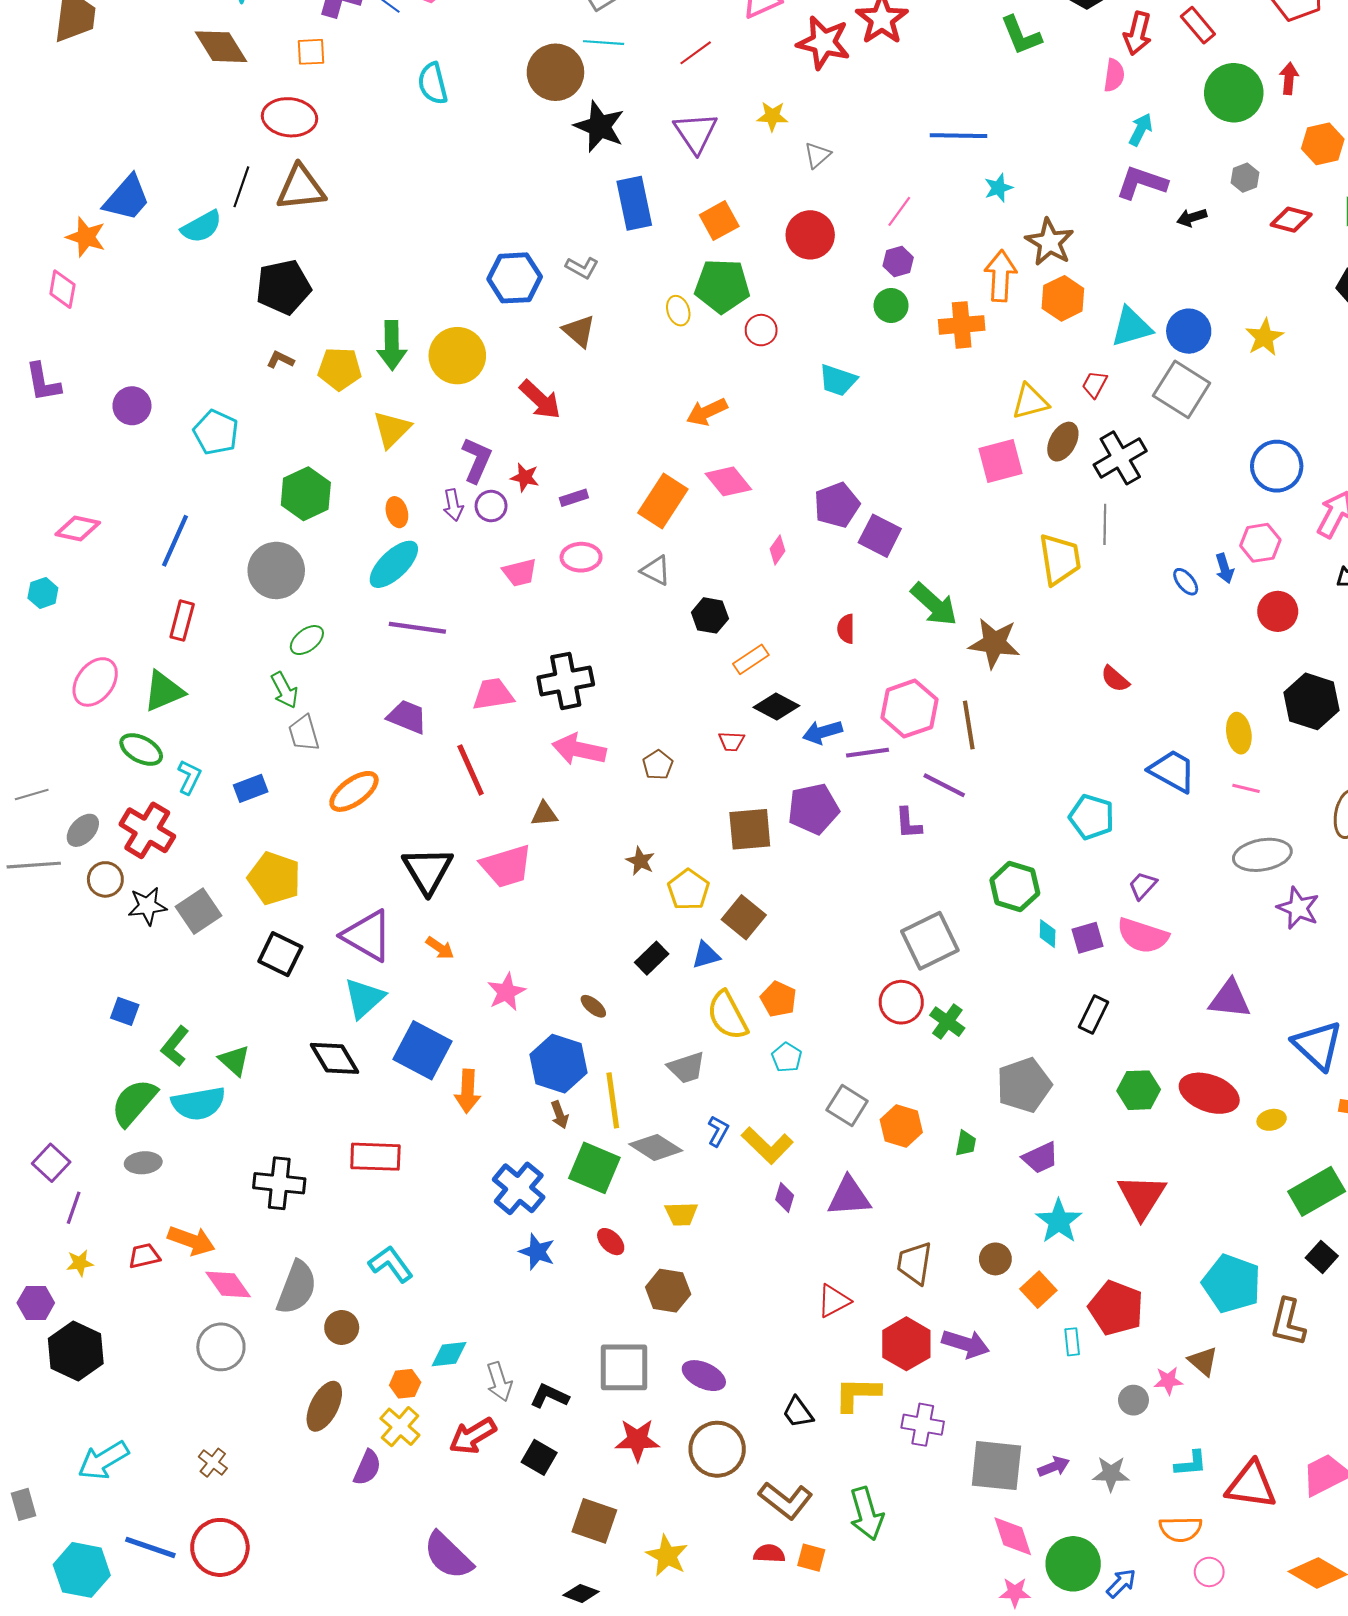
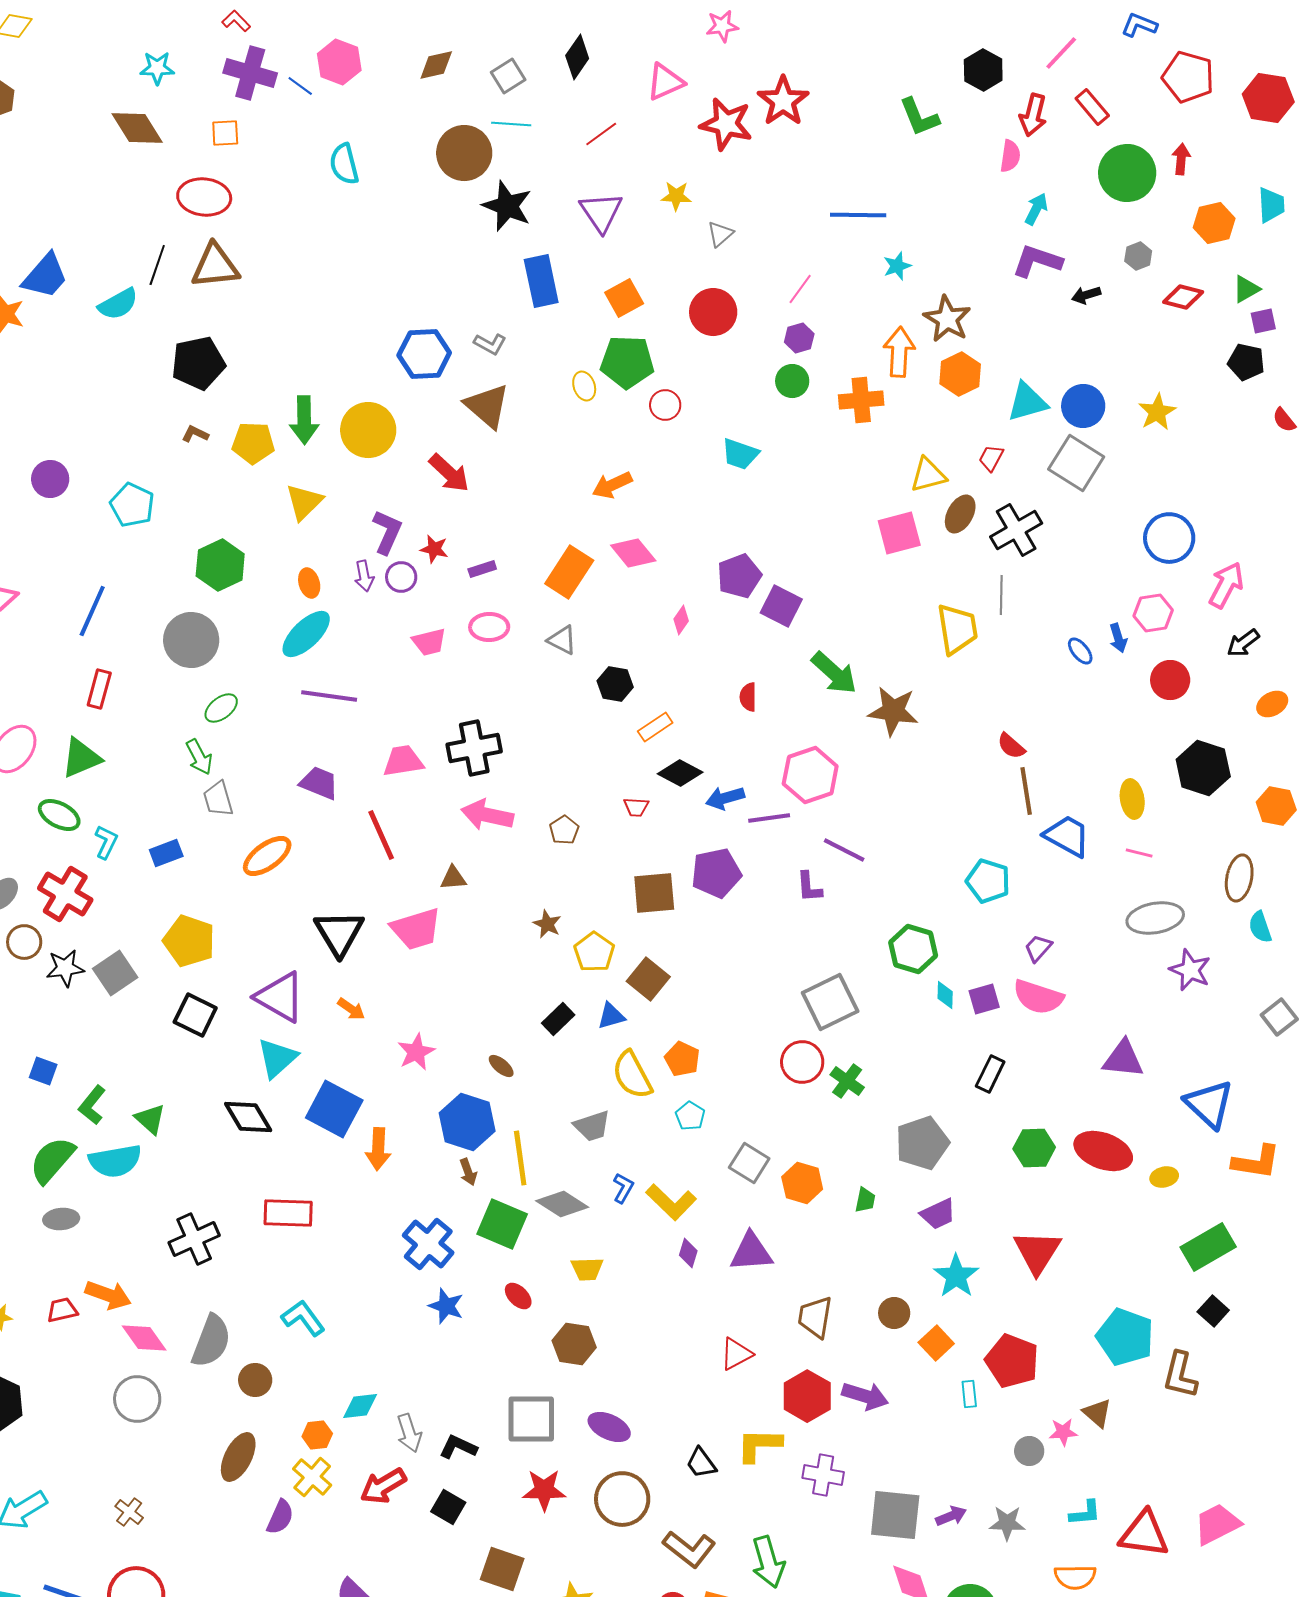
brown triangle: (579, 331) -> (487, 406), size x1.4
brown line: (969, 725) -> (1026, 791), moved
black cross: (279, 1183) -> (194, 1239), turned -30

